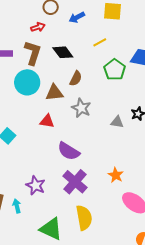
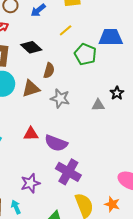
red triangle: (47, 121) -> (31, 134), moved
orange star: (116, 175) -> (112, 204), moved
purple star: (36, 185) -> (30, 183), turned -30

